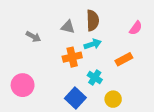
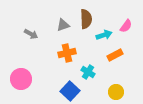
gray triangle: (68, 27) -> (63, 25), turned -32
cyan arrow: (93, 44) -> (104, 35), moved
yellow circle: (113, 99) -> (116, 92), moved

